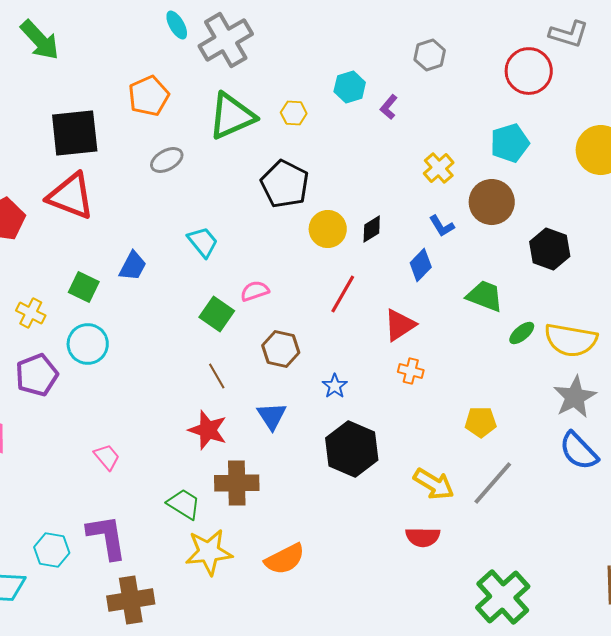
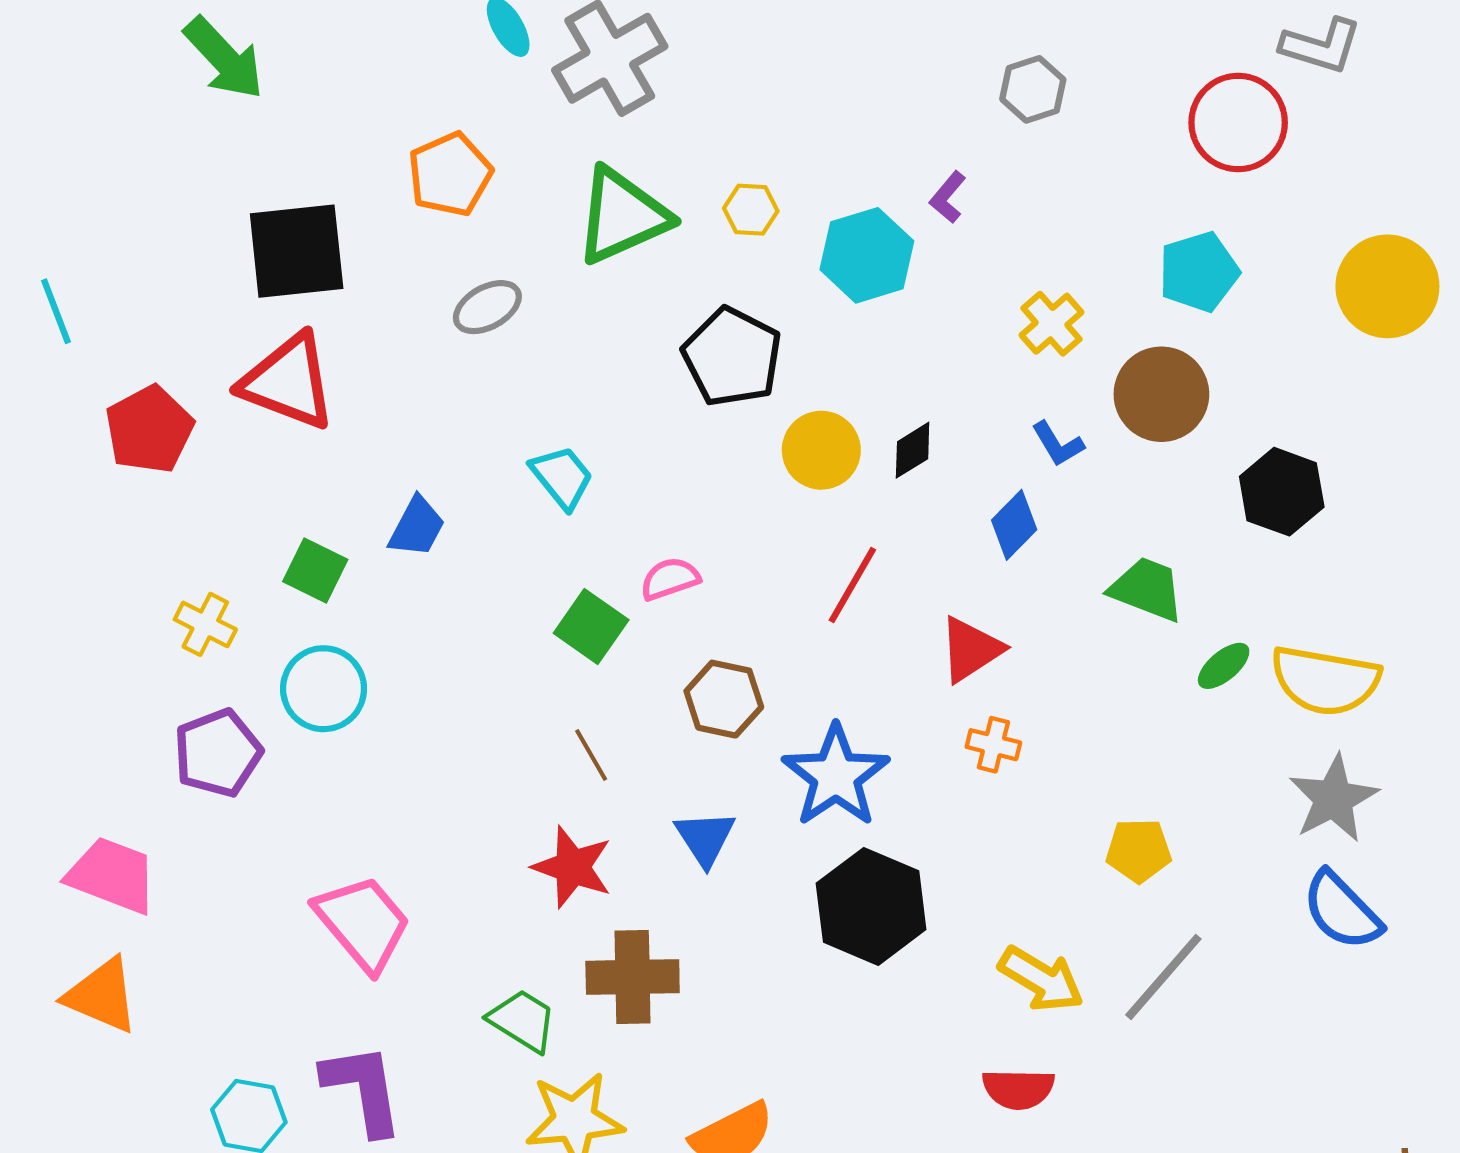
cyan hexagon: (350, 87) -> (867, 255), moved, size x1.4
blue star: (335, 386) -> (836, 776), size x2.0
pink trapezoid: (107, 457) -> (363, 923), size x1.8

